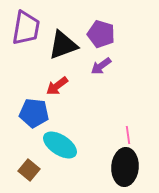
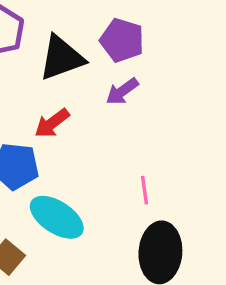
pink line: (128, 135) -> (144, 190), moved

